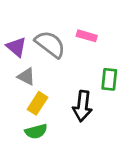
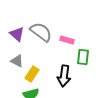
pink rectangle: (87, 36) -> (67, 40), moved
gray triangle: (26, 77) -> (17, 61), moved

